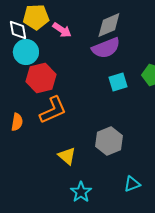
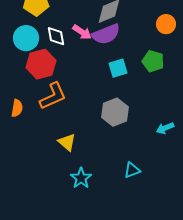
white diamond: (18, 30) -> (56, 36), moved
pink arrow: (62, 30) -> (82, 32), moved
gray hexagon: (109, 141) -> (115, 112), moved

